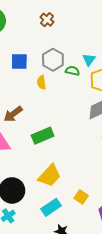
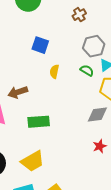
gray hexagon: (53, 60) -> (94, 46), moved

